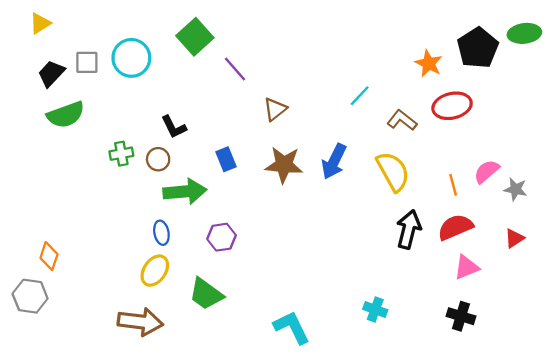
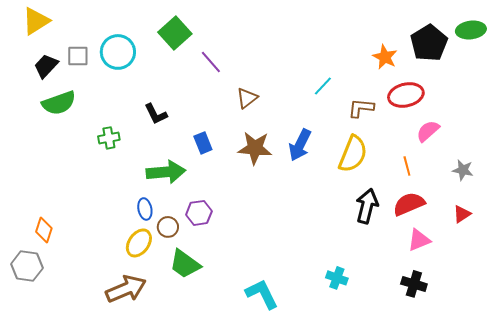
yellow triangle: (40, 23) -> (36, 21), size x1.4
brown L-shape: (402, 120) -> (361, 108), turned -32
brown circle: (158, 159) -> (168, 227), moved
yellow semicircle: (393, 171) -> (353, 154), turned 51
pink semicircle: (487, 171) -> (428, 131), moved
brown arrow: (140, 322) -> (126, 289), turned -30

